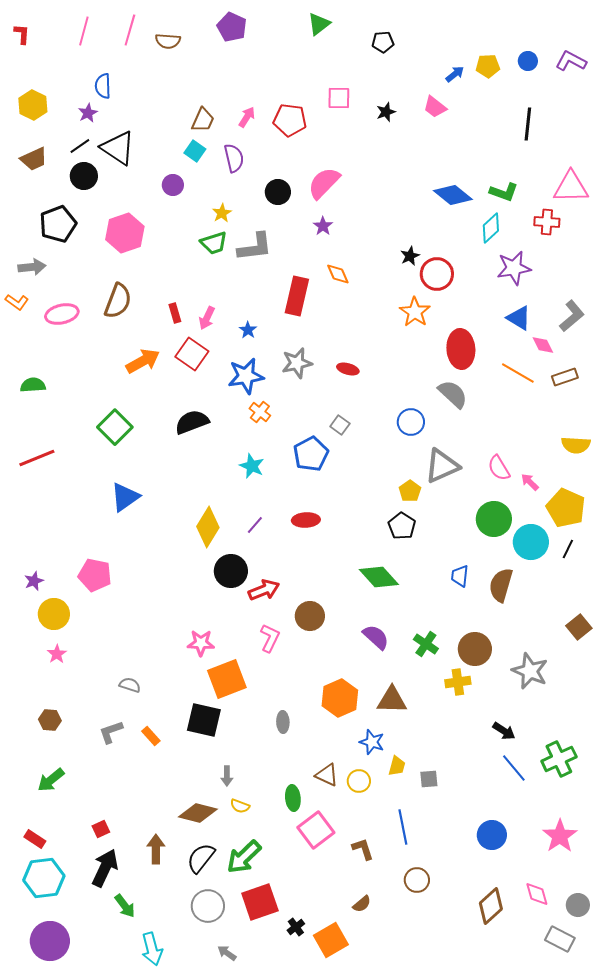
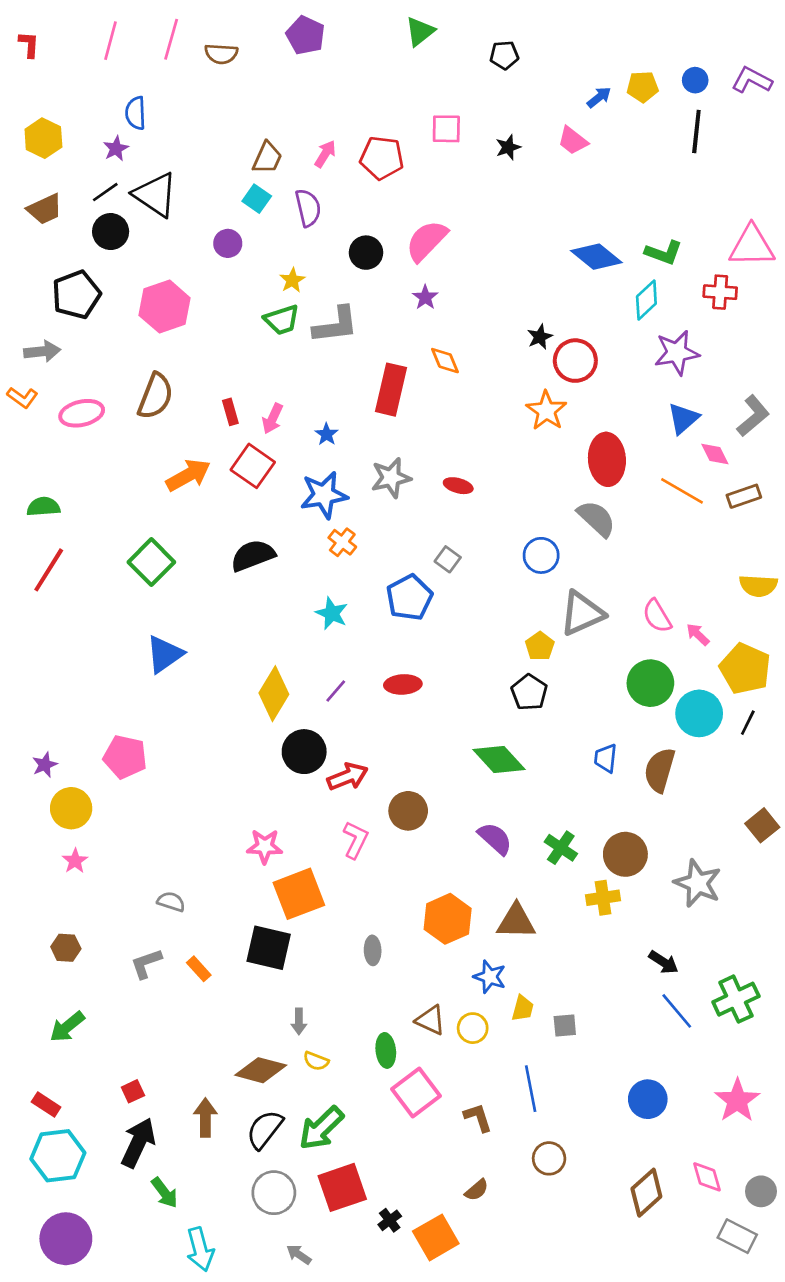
black line: (528, 124) -> (696, 131), moved
blue triangle: (519, 318) -> (683, 418), turned 48
red line: (37, 458) -> (49, 570), moved, turned -36

